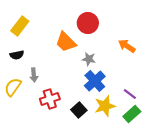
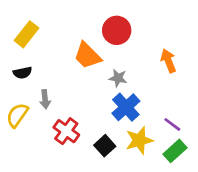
orange arrow: (127, 46) -> (168, 61), turned 36
red cross: (50, 99) -> (66, 131), turned -36

